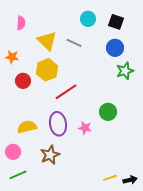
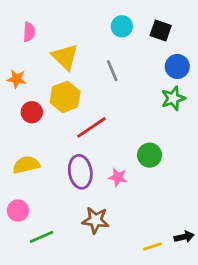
gray line: (74, 43) -> (112, 71), moved, turned 42
blue circle: (115, 48) -> (177, 66), moved
yellow semicircle: (27, 127) -> (26, 165), moved
brown star: (50, 155) -> (96, 220), moved, turned 30
green line: (18, 175) -> (42, 237), moved
black arrow: (130, 180) -> (184, 237), moved

